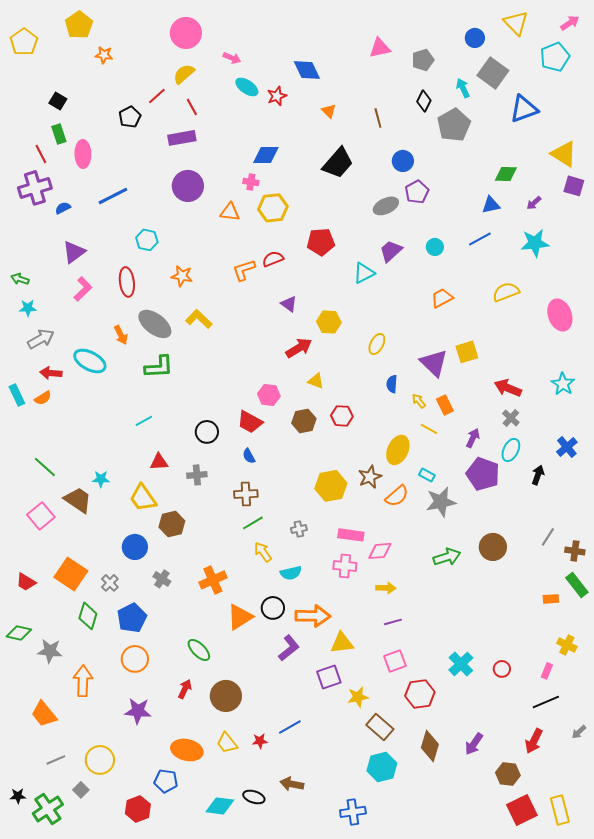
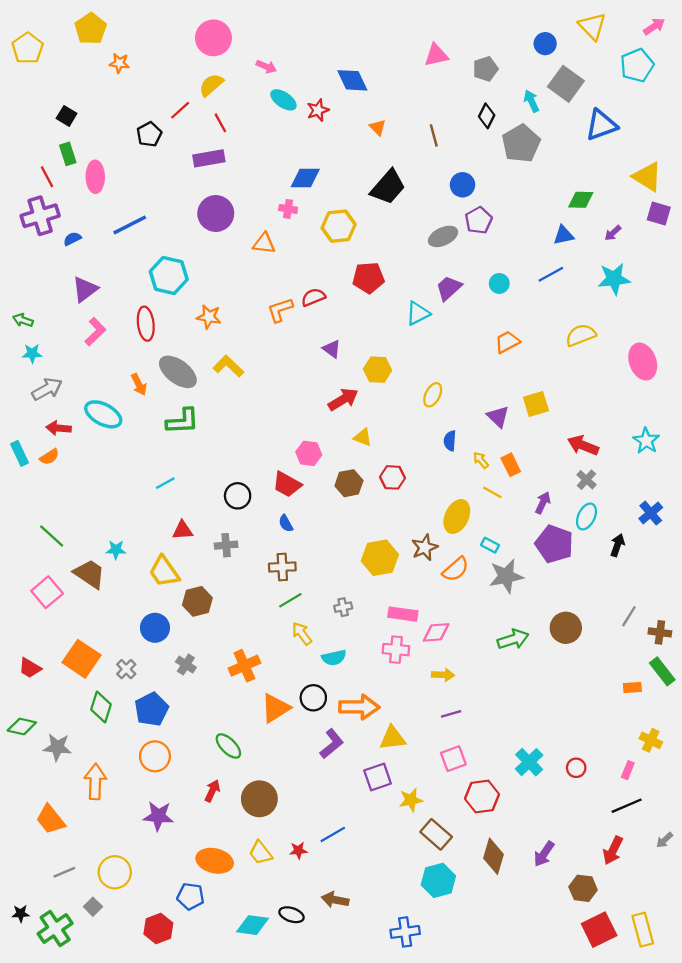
yellow hexagon: (273, 208) -> (339, 226), moved
cyan hexagon: (147, 240) -> (169, 275), size x1.5
purple triangle: (434, 363) -> (498, 417), size x0.7

